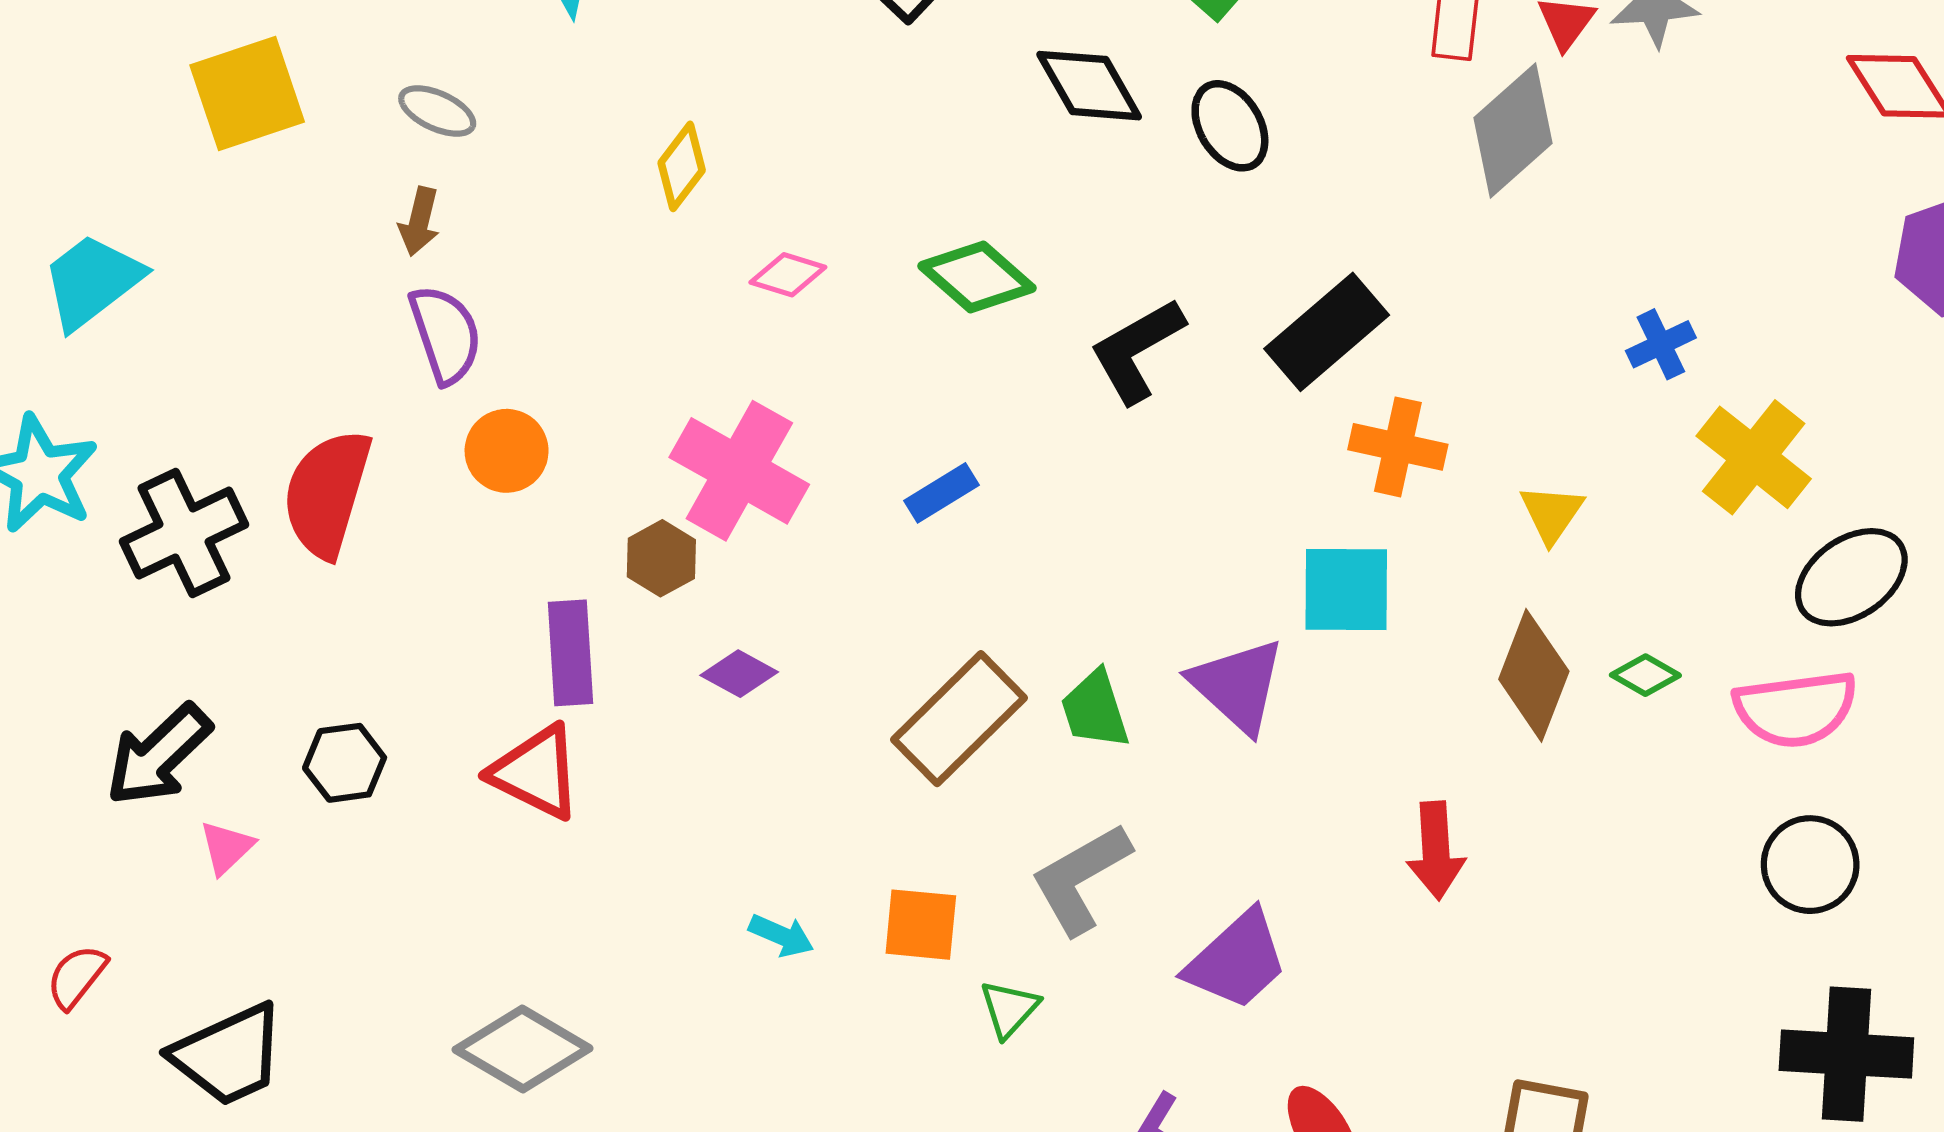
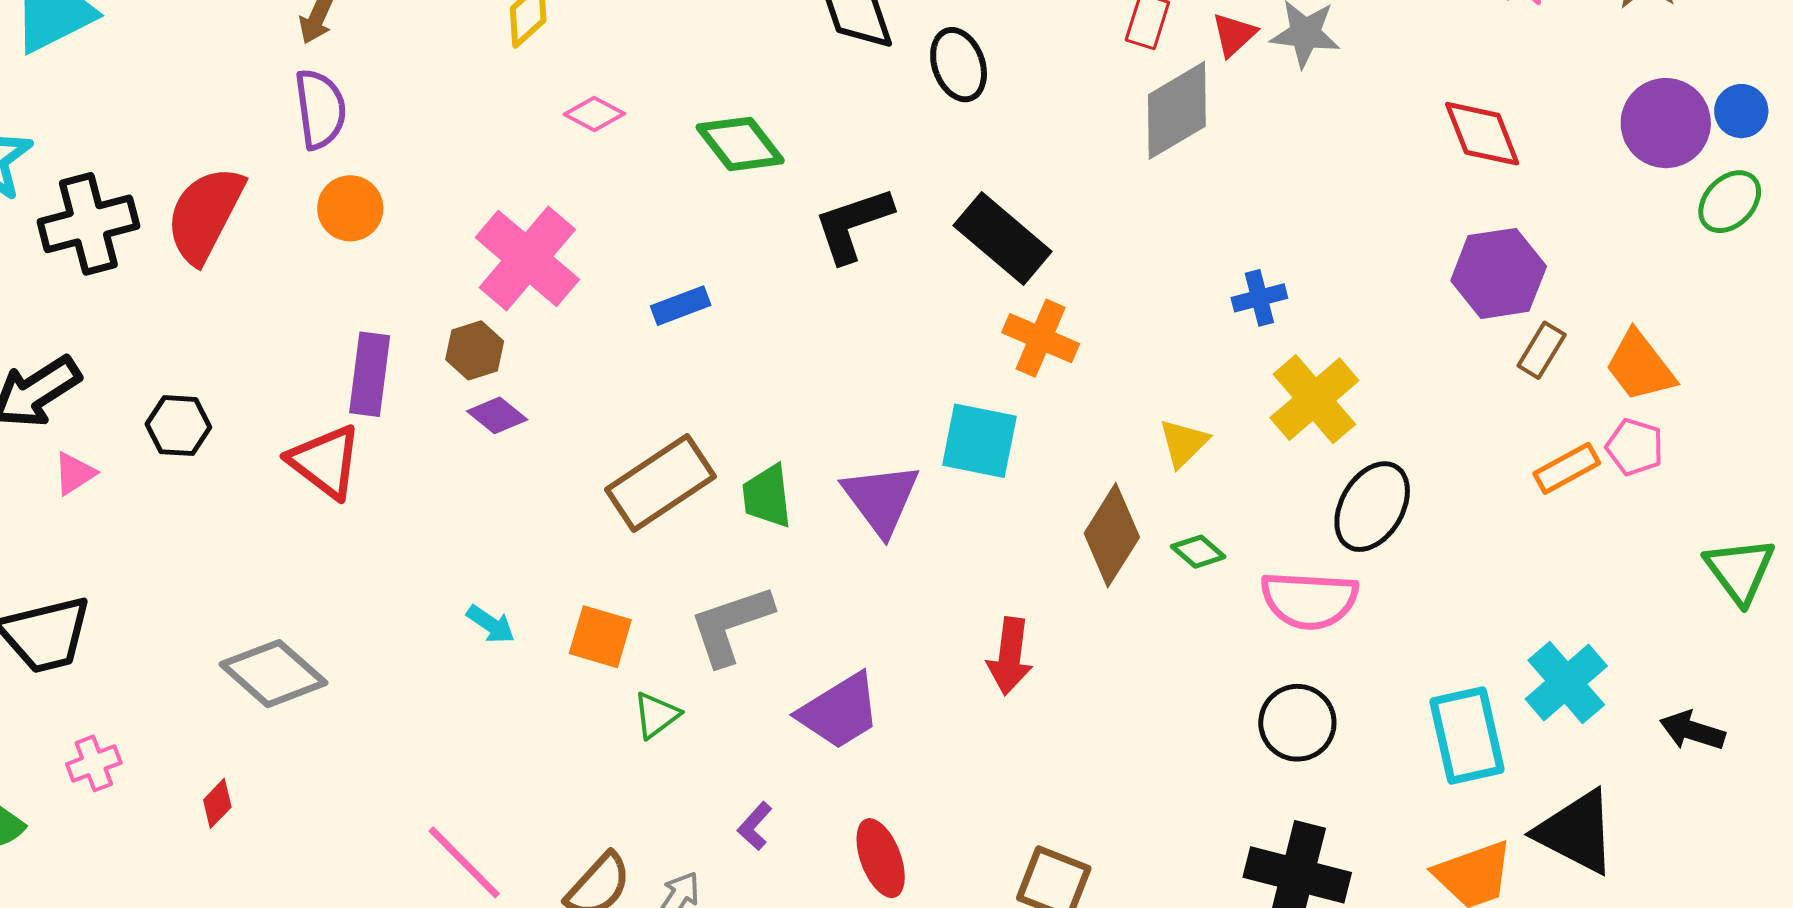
black rectangle: (1327, 332) -> (1003, 239), turned 70
yellow triangle: (1552, 514) -> (1184, 443), moved
brown hexagon: (661, 558) -> (475, 350), moved
black ellipse: (1851, 577) -> (1372, 507), turned -36

